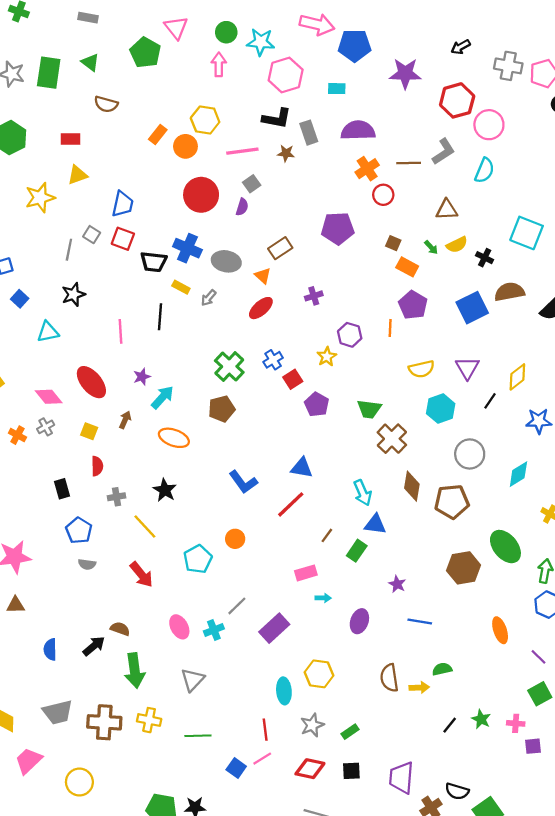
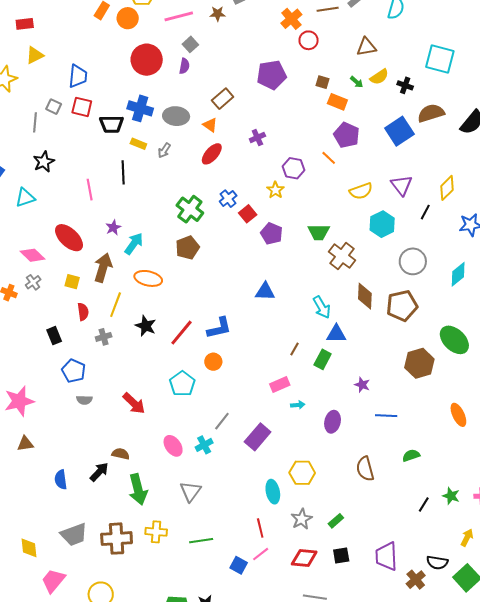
orange line: (390, 328) -> (329, 158), turned -42
brown arrow: (125, 420) -> (103, 268), size x1.8
blue L-shape: (243, 482) -> (219, 328), moved, turned -60
red line: (291, 504) -> (181, 333), moved
yellow line: (145, 527) -> (116, 305), moved, turned 70
yellow arrow: (419, 688) -> (467, 538), moved, turned -54

